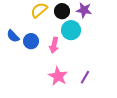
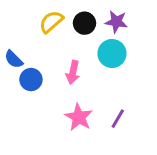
cyan circle: (71, 30) -> (112, 54), moved
blue circle: (31, 41) -> (31, 80), moved

